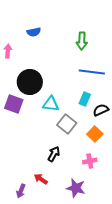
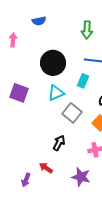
black circle: (30, 82) -> (53, 63), moved
cyan rectangle: (85, 99) -> (83, 81), moved
cyan triangle: (51, 104) -> (56, 93), turned -30

